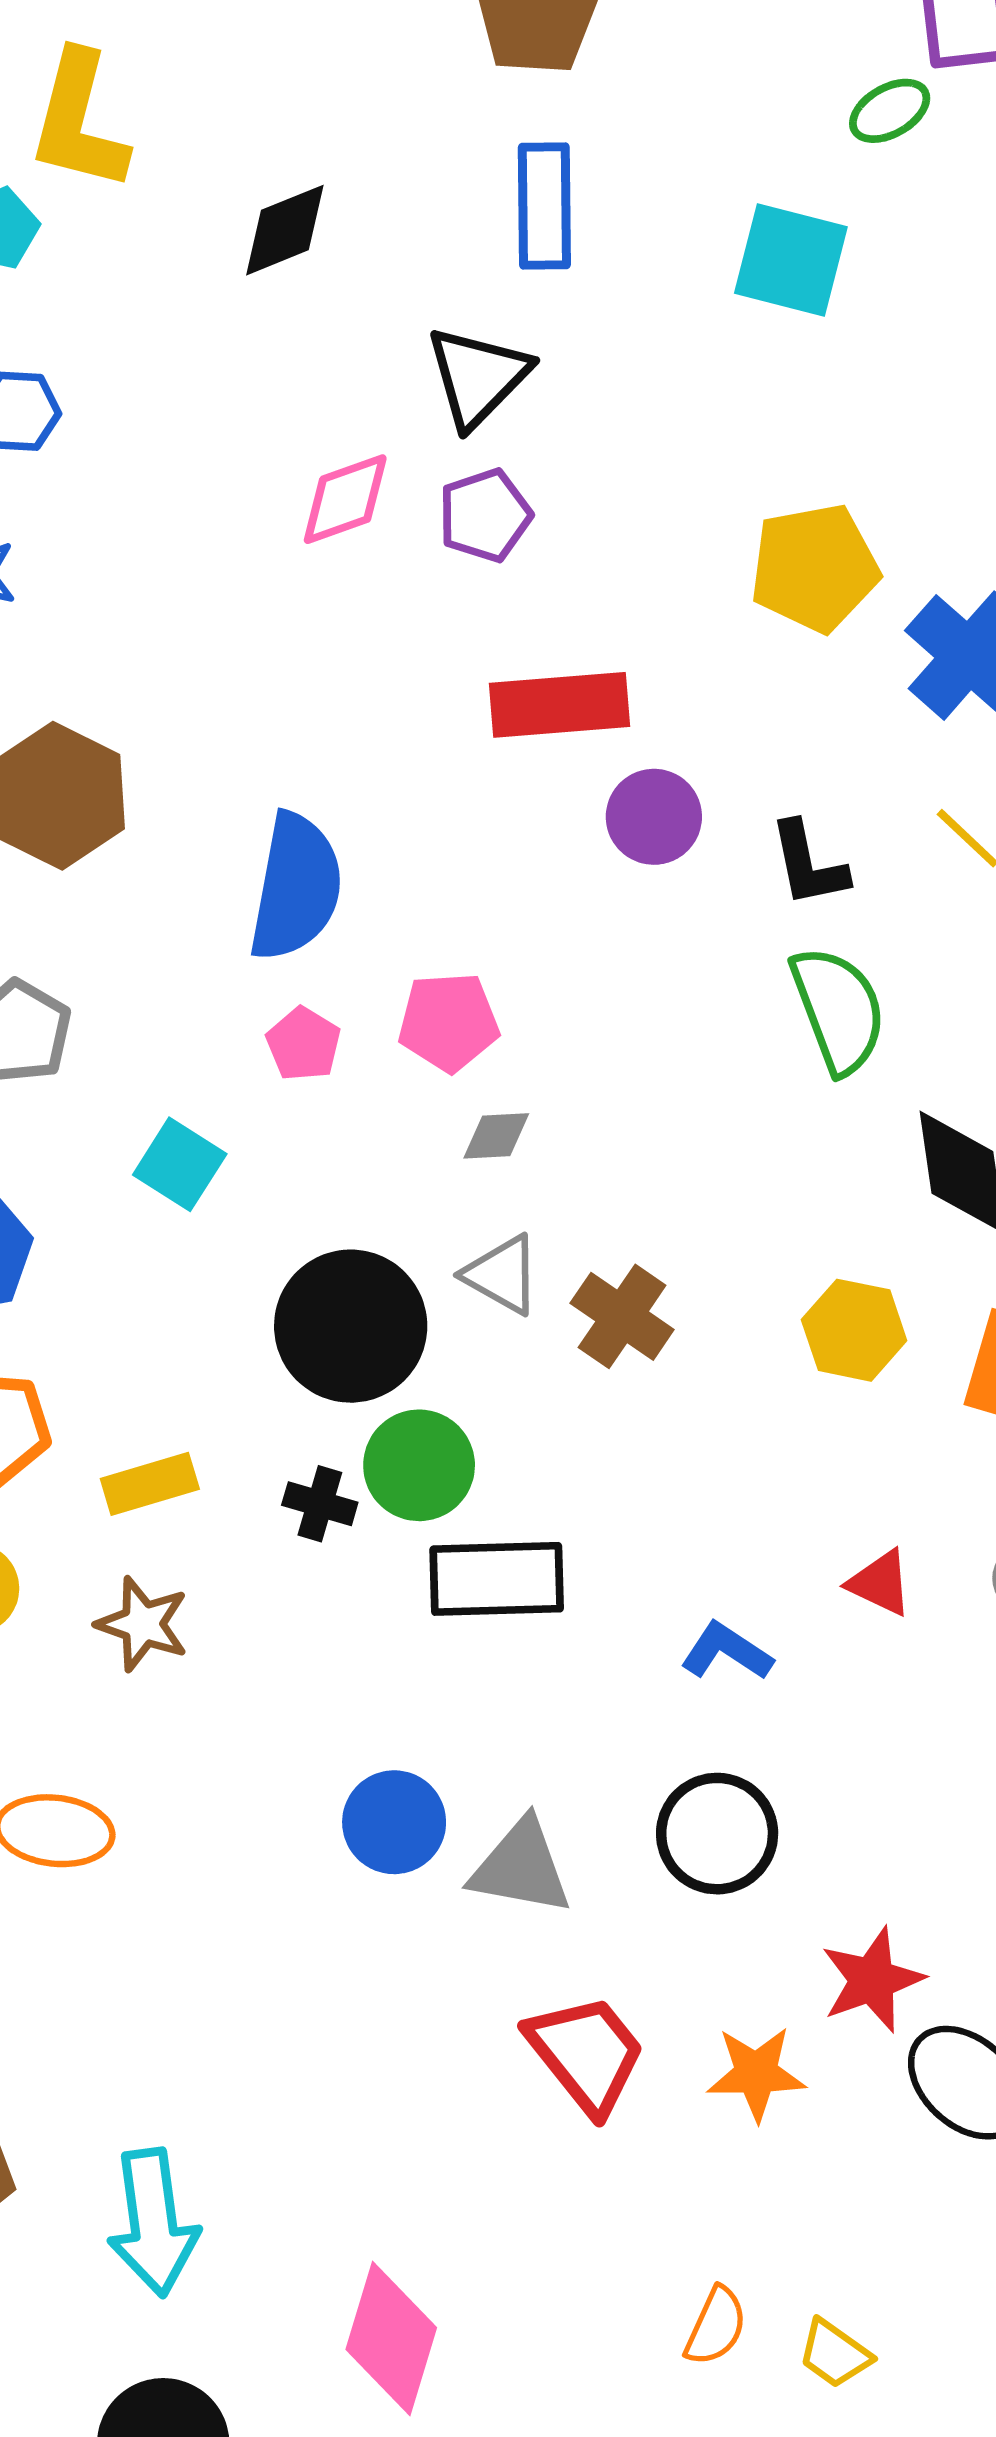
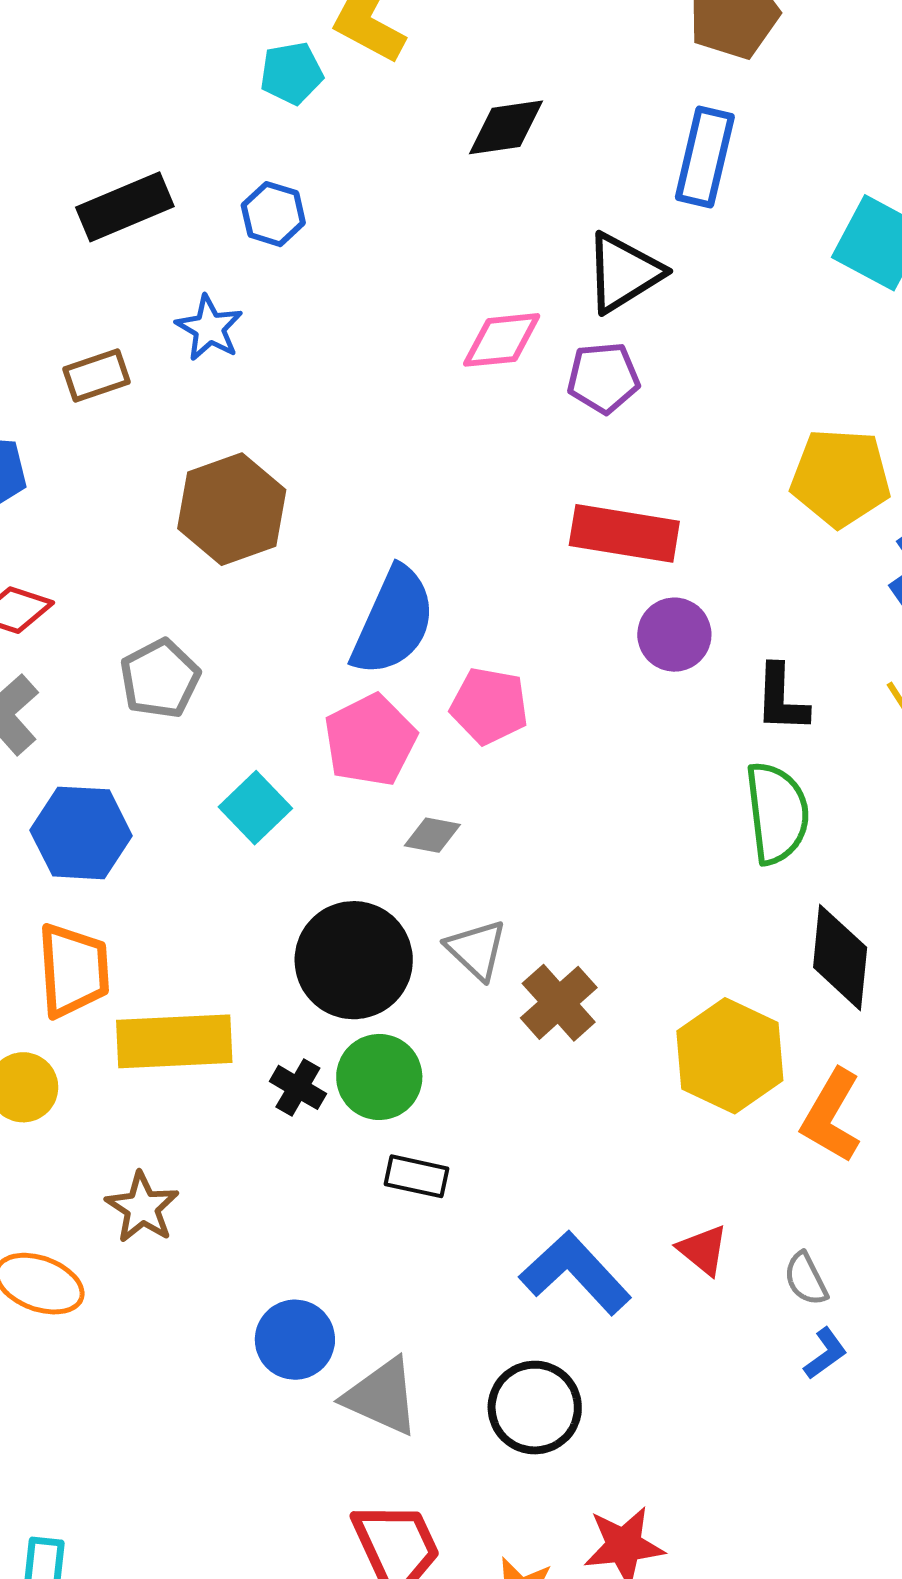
pink pentagon: (449, 1022) -> (489, 706), moved
pink pentagon: (303, 1044) -> (370, 740), size x1.6
gray diamond: (496, 1136) -> (432, 835), moved
yellow hexagon: (854, 1330) -> (730, 1056), size x1.4
yellow rectangle: (150, 1484) -> (174, 1041), size x1.6
black rectangle: (497, 1579) -> (416, 1176), size x0.6
brown star: (143, 1624) -> (142, 1208), moved
blue L-shape: (727, 1651) -> (575, 1273), size x1.6

